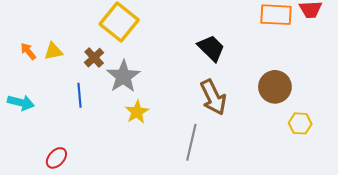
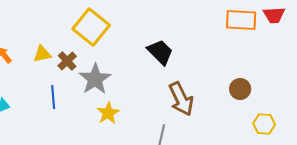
black trapezoid: (211, 48) -> (160, 52), moved
yellow triangle: (53, 51) -> (42, 54), moved
brown circle: (275, 87) -> (240, 89), size x0.7

